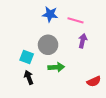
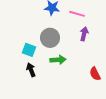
red semicircle: (94, 81) -> (95, 74), turned 88

